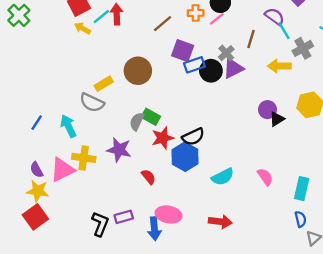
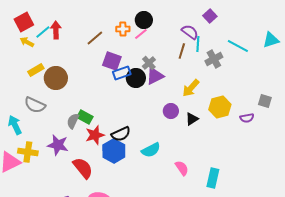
cyan line: (284, 31) -> (198, 44), turned 35
brown line: (251, 39) -> (182, 51), moved
yellow arrow: (279, 66) -> (191, 88), moved, turned -48
brown circle: (138, 71) -> (56, 78), moved
yellow rectangle: (104, 84) -> (36, 70), moved
purple circle: (267, 110) -> (171, 111), moved
red semicircle: (148, 177) -> (83, 168), size x1.6
cyan semicircle: (223, 177) -> (151, 150), moved

